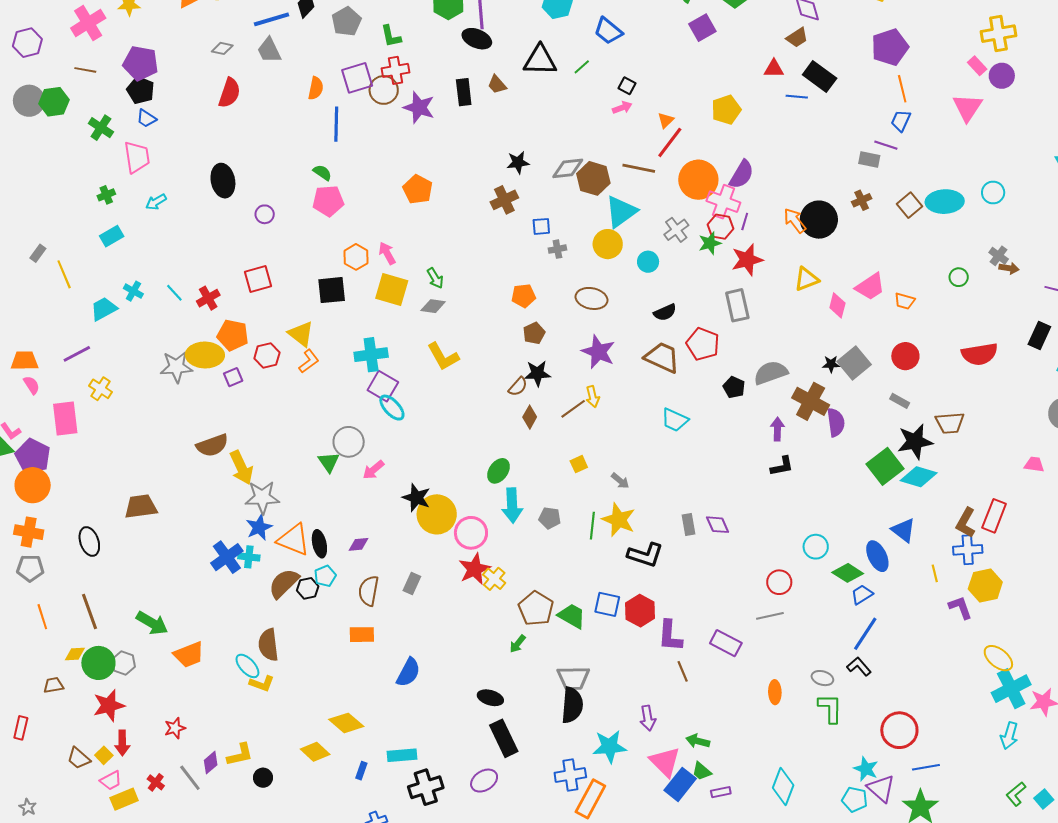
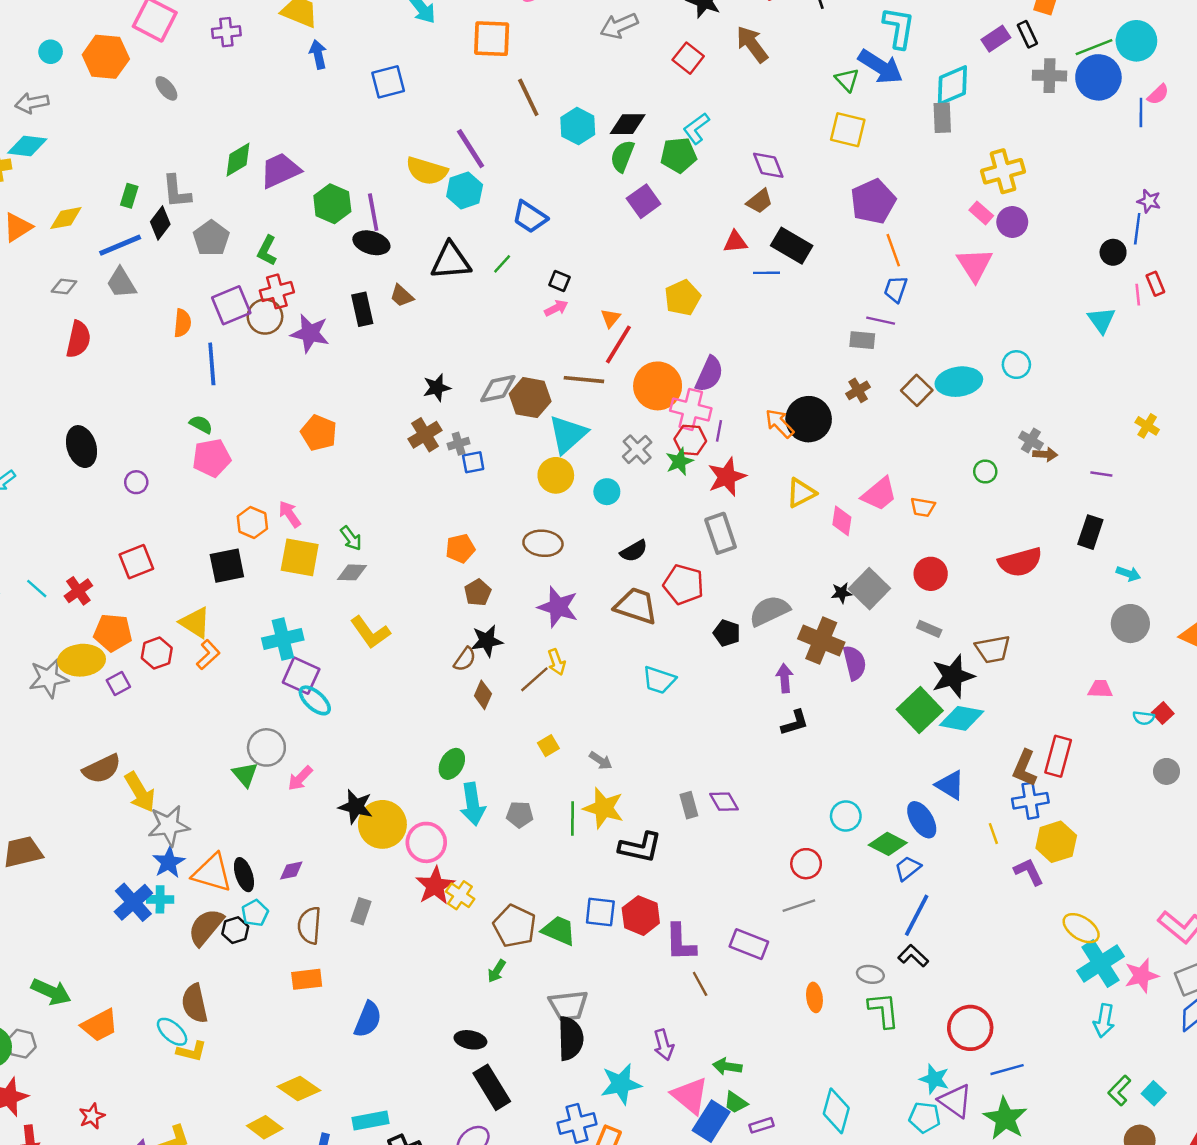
green L-shape: (391, 36) -> (267, 251), turned 45
gray cross: (557, 249) -> (459, 444), moved

